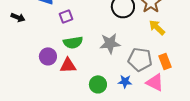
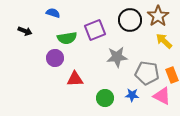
purple square: (66, 16) -> (95, 30), moved, size x1.5
green semicircle: (73, 42) -> (67, 38), moved
purple circle: (48, 56) -> (55, 58), moved

